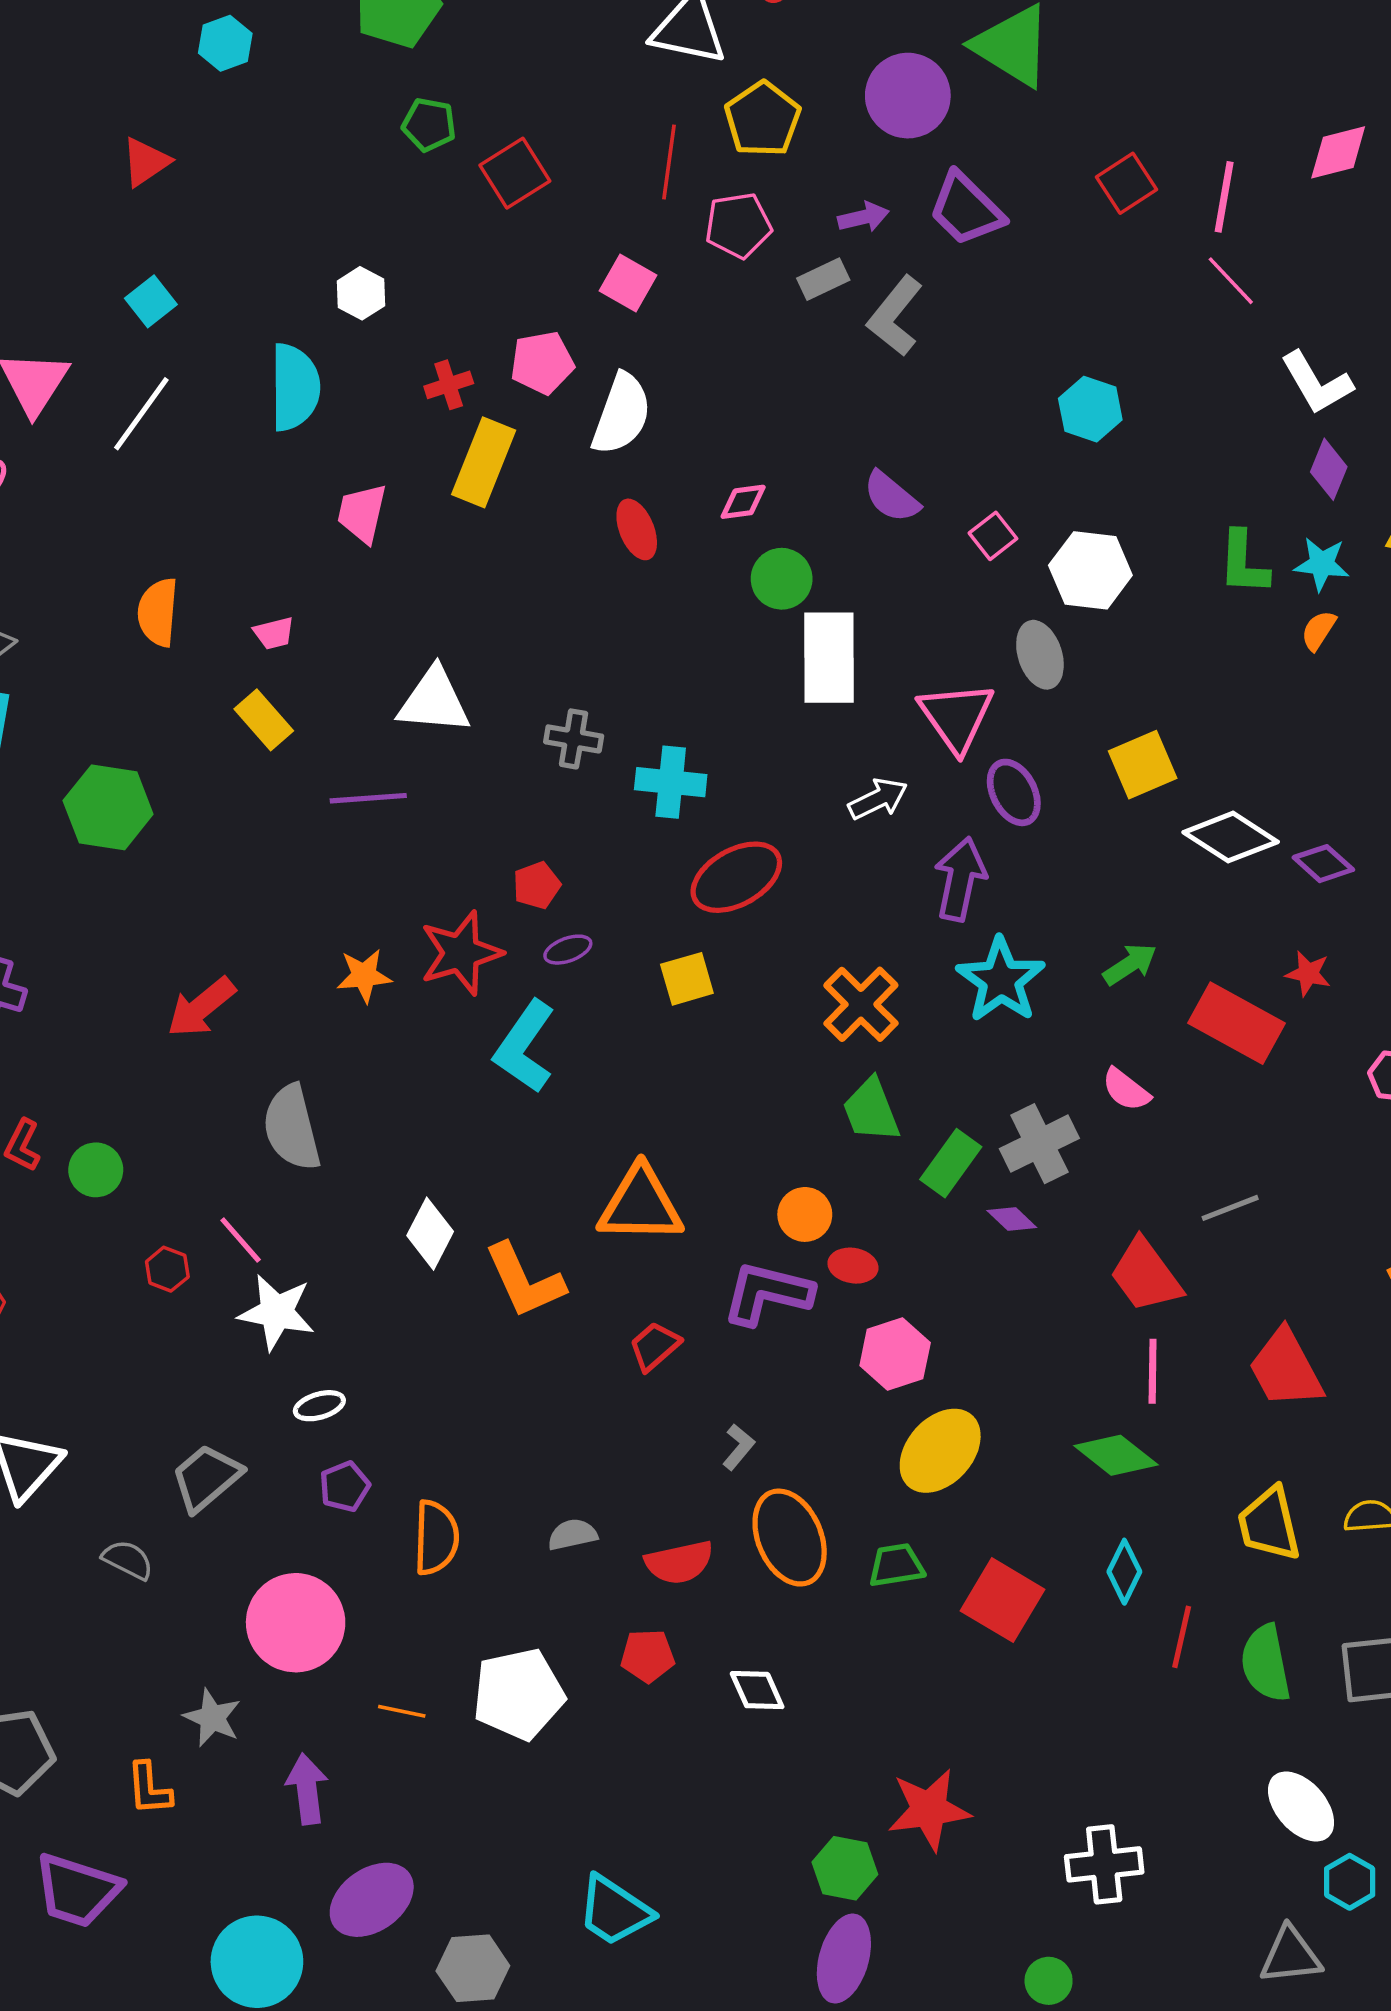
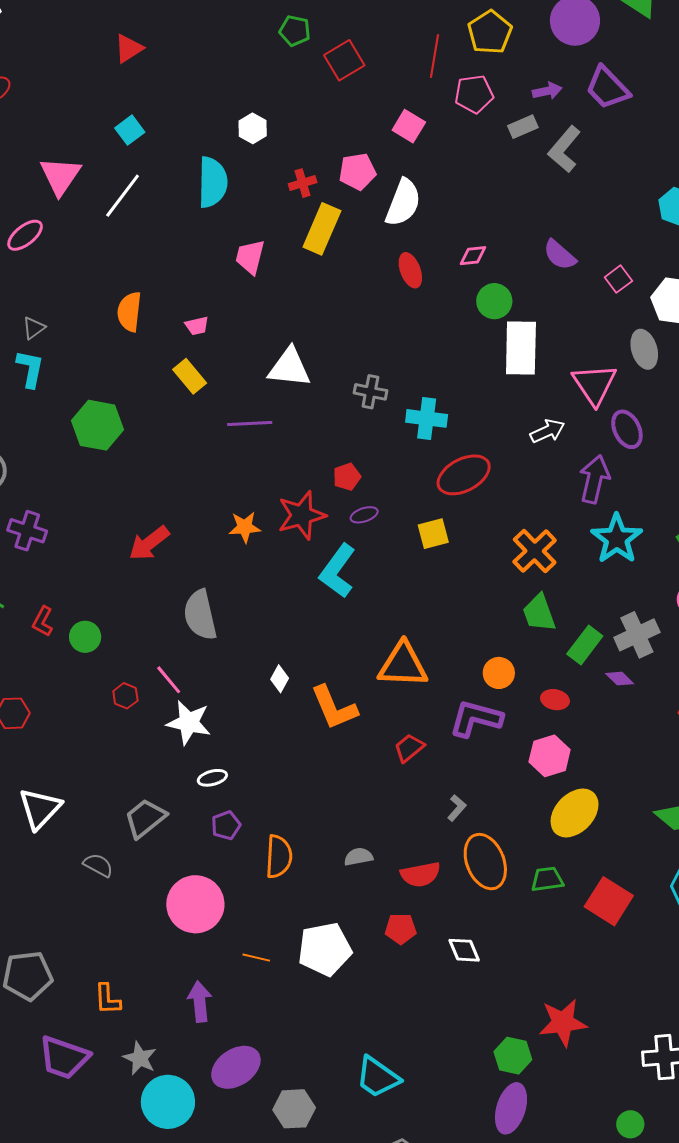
white diamond: (430, 1234) -> (280, 679), size x0.7
red ellipse: (853, 1266) -> (555, 700), moved
gray star: (212, 1718) -> (140, 1058), moved

